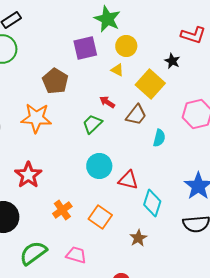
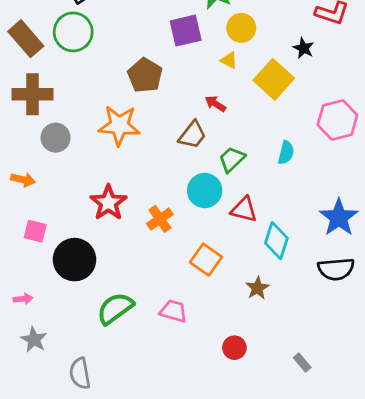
brown trapezoid: (136, 115) -> (192, 135), moved
green trapezoid: (92, 124) -> (232, 159), moved
orange cross: (62, 210) -> (160, 219), moved

